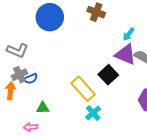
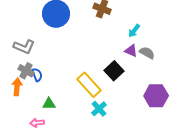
purple triangle: (125, 54) -> (131, 51), size x0.6
gray cross: (20, 75) -> (26, 71), turned -35
blue semicircle: (31, 79) -> (37, 75), turned -88

